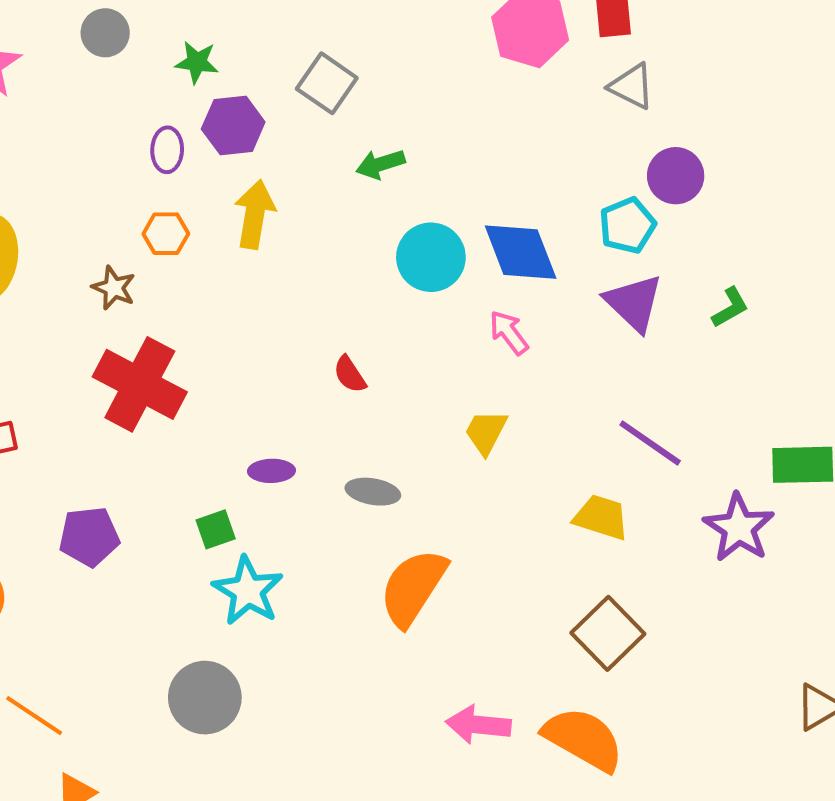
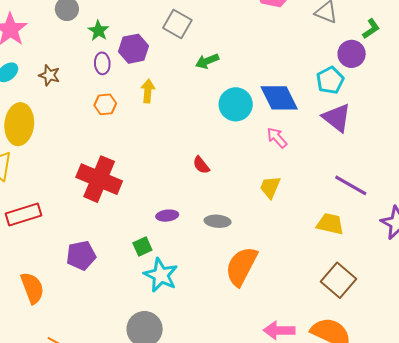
green star: (197, 62) -> (98, 31), moved, turned 30
yellow arrow: (255, 214) -> (148, 91), size x0.7
brown star: (114, 288) -> (49, 75), moved
green L-shape: (730, 307) -> (371, 29), moved

